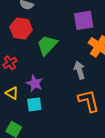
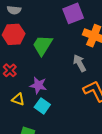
cyan square: (34, 104) -> (42, 106), turned -35

